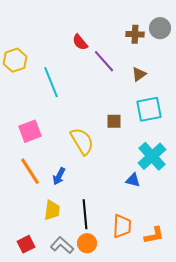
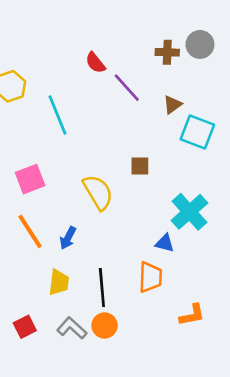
cyan square: (149, 109) -> (197, 132), moved, turned 32
orange trapezoid: (122, 226) -> (150, 277), moved

